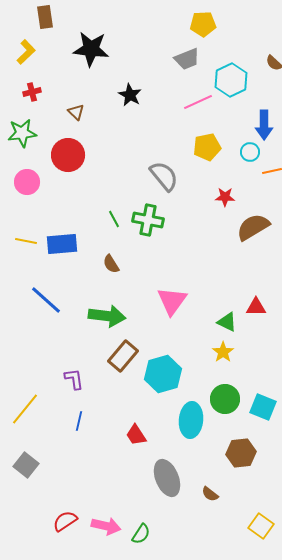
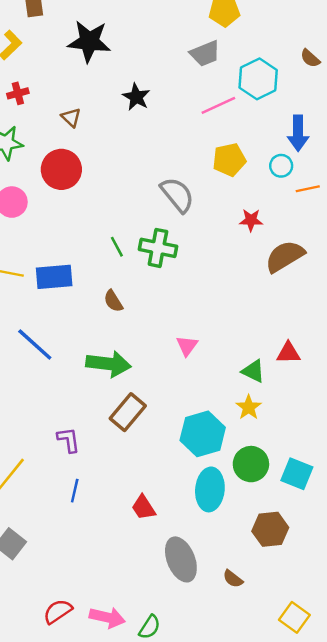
pink triangle: (172, 301) -> (187, 346), size x0.6
cyan hexagon: (163, 374) -> (203, 434), moved

